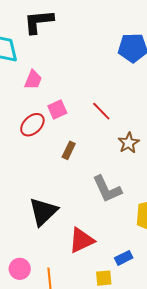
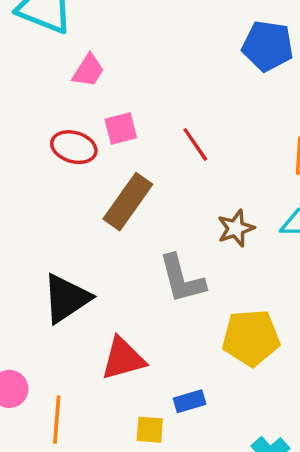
red ellipse: (32, 125) -> (74, 147), turned 50
brown star: (129, 143) -> (236, 228), moved
brown rectangle: (69, 150) -> (128, 202), size x1.8

